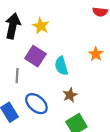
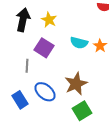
cyan semicircle: (61, 66) -> (79, 43), moved, turned -60
brown star: (70, 95) -> (76, 84), size x1.6

